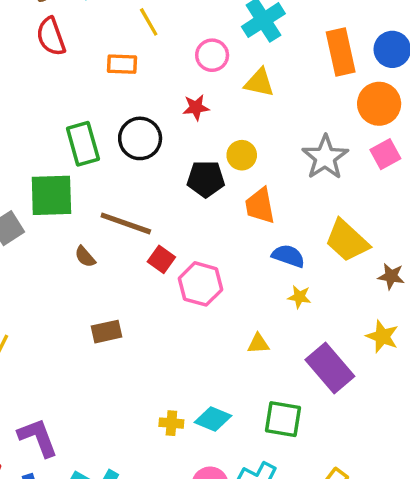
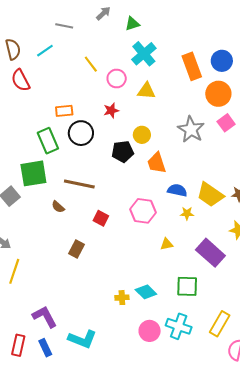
yellow line: (149, 22) -> (91, 64), moved
orange rectangle: (122, 64) -> (64, 111), moved
yellow trapezoid: (347, 241) -> (210, 195), moved
red square: (161, 259) -> (101, 218), moved
pink hexagon: (201, 284) -> (143, 211), moved
brown rectangle: (106, 332) -> (77, 249), turned -42
cyan diamond: (213, 419) -> (146, 292), turned 30

